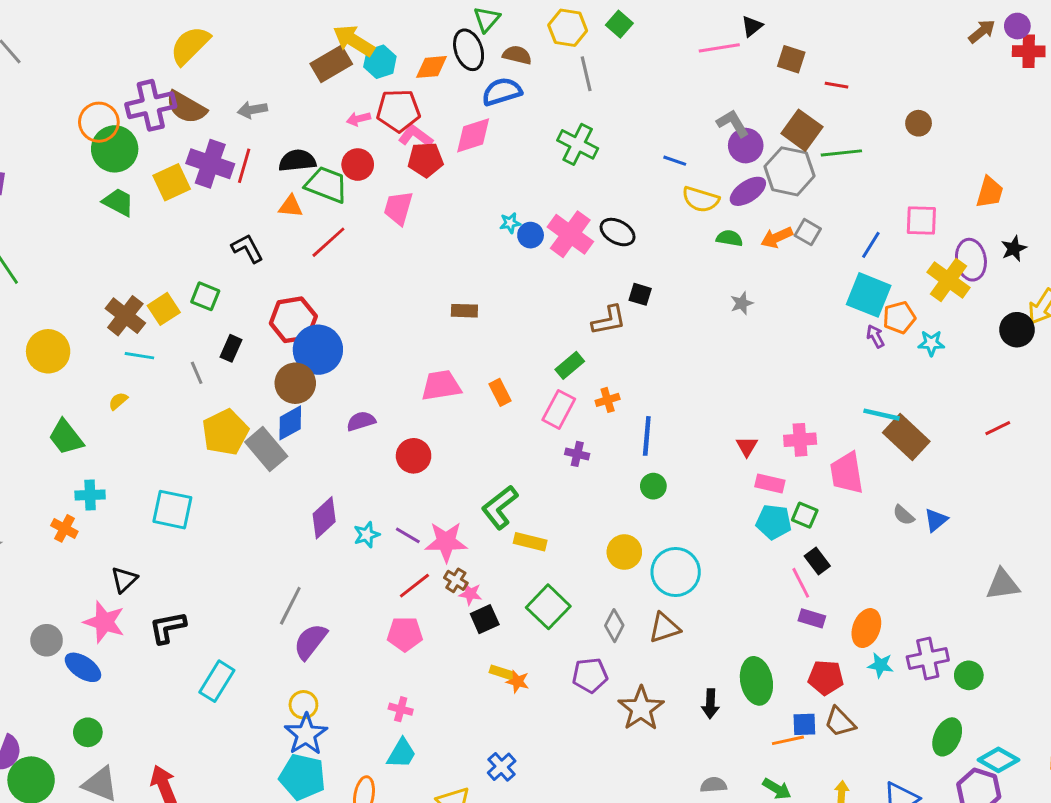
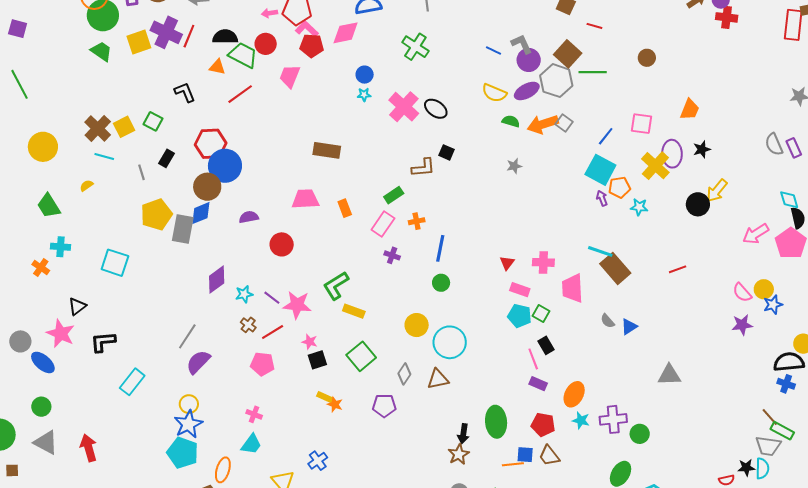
blue line: (675, 161) -> (494, 50), moved
blue circle: (531, 235) -> (365, 75), moved
orange arrow: (777, 237) -> (543, 124), size x1.4
brown rectangle: (464, 311) -> (327, 150), size x1.5
gray rectangle: (266, 449) -> (183, 229), turned 44
brown cross: (456, 580) -> (248, 325), moved
brown star: (641, 709) -> (459, 454), moved, size x0.7

